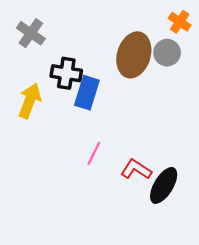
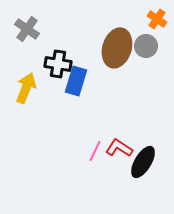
pink line: (94, 153) -> (95, 151), moved

